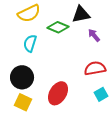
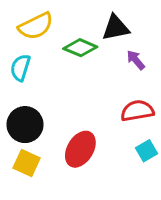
cyan semicircle: (30, 43) -> (20, 68), moved

